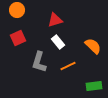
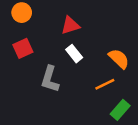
orange line: (68, 66) -> (105, 84), moved
green rectangle: (94, 86) -> (120, 110), turned -42

